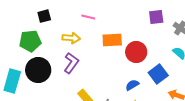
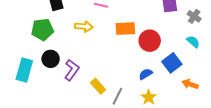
purple L-shape: (71, 63) -> (72, 70), moved
black circle: (38, 70) -> (51, 59), size x0.7

